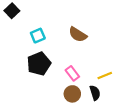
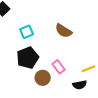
black semicircle: (95, 93) -> (80, 85), turned 96
brown circle: (72, 94) -> (43, 78), moved

